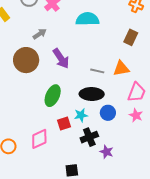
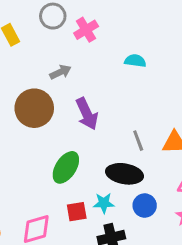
cyan semicircle: (87, 19) -> (135, 61), size x0.6
gray line: (97, 71) -> (138, 141), turned 48

